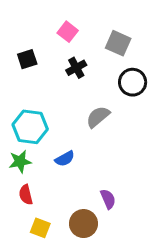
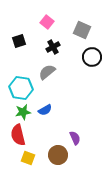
gray semicircle: (98, 117) -> (47, 72), moved
green star: (20, 162) -> (23, 112), moved
red semicircle: (26, 195) -> (18, 135), size x1.5

